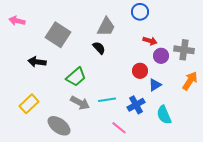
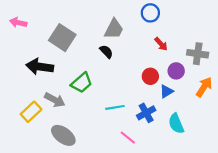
red arrow: (150, 41) -> (161, 44), turned 32
purple circle: (161, 56) -> (176, 71), moved
black arrow: (37, 62) -> (40, 67), size x1.4
gray arrow: (80, 103) -> (55, 100), moved

